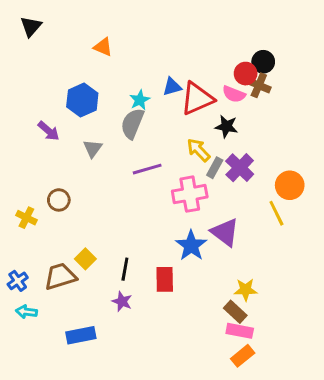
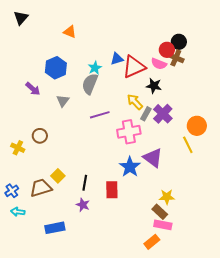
orange rectangle: (243, 356) -> (152, 242), moved

